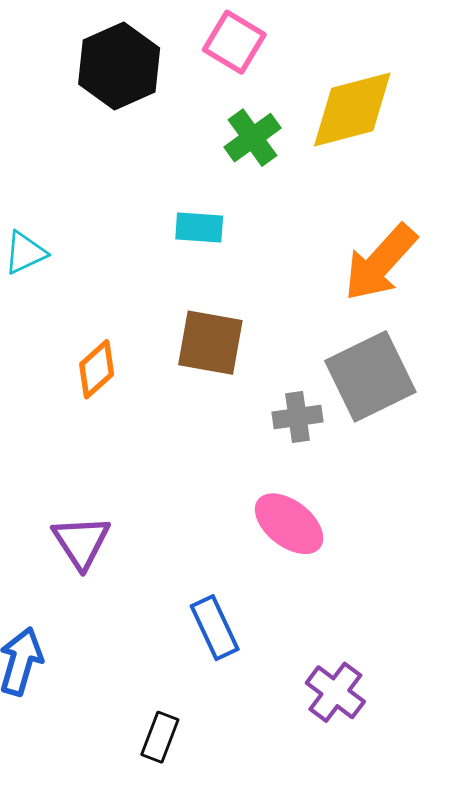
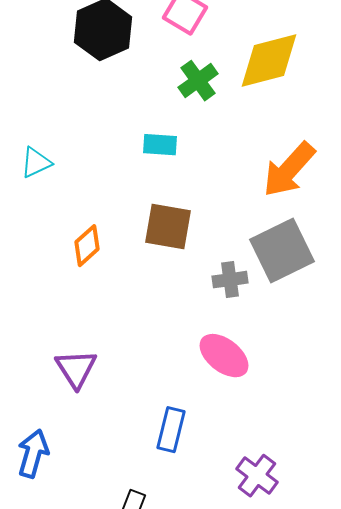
blue rectangle: (215, 628) -> (171, 430), turned 39

